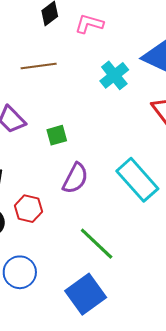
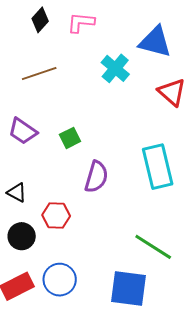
cyan rectangle: (137, 180) -> (158, 167), turned 39
green line: (97, 244) -> (153, 247), moved
blue square: (86, 294) -> (128, 289), turned -36

